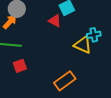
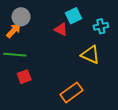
cyan cross: (94, 35) -> (101, 26), moved

